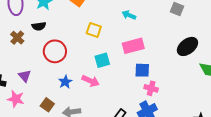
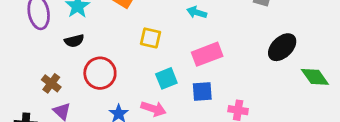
brown cross: (17, 38) -> (51, 83), moved
blue square: (142, 70) -> (202, 92), moved

